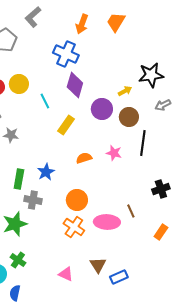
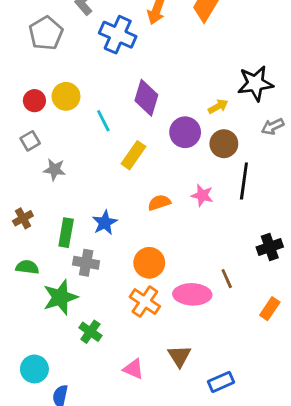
blue cross: (66, 54) -> (118, 35), moved
green cross: (18, 260) -> (90, 332), moved
blue rectangle: (119, 277) -> (221, 382), moved

